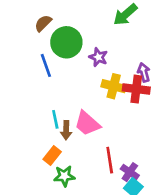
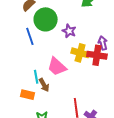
pink trapezoid: (87, 123) -> (57, 67), moved
brown arrow: (66, 130) -> (44, 85), turned -32
orange rectangle: (52, 156) -> (27, 95), moved, turned 64

